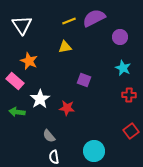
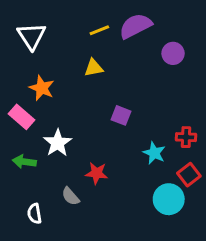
cyan star: (123, 68) -> (154, 153), moved
red star: (67, 108) -> (97, 173), moved
red square: (131, 131) -> (189, 175), moved
cyan circle: (94, 151) -> (169, 199), moved
white semicircle: (54, 157) -> (34, 214), moved

